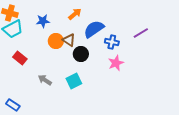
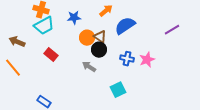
blue cross: (112, 42) -> (127, 59), moved
black circle: (81, 54) -> (99, 50), moved
gray arrow: (45, 80) -> (89, 67), moved
cyan square: (74, 81) -> (118, 90), moved

